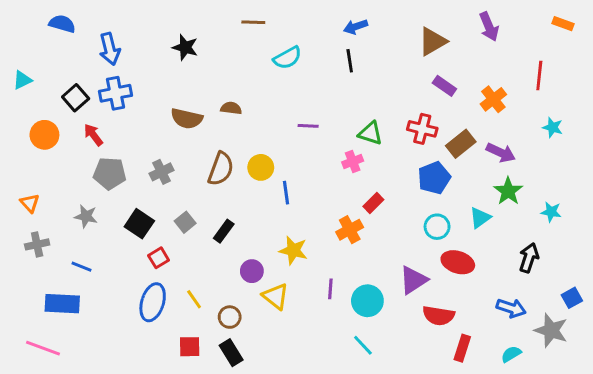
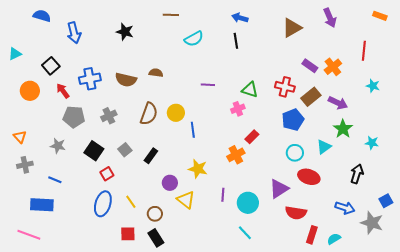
blue arrow: (356, 27) -> (240, 18), turned 35
purple rectangle: (444, 86) -> (310, 66), moved
blue cross: (116, 93) -> (90, 79), moved
cyan semicircle: (511, 354) -> (334, 239), moved

